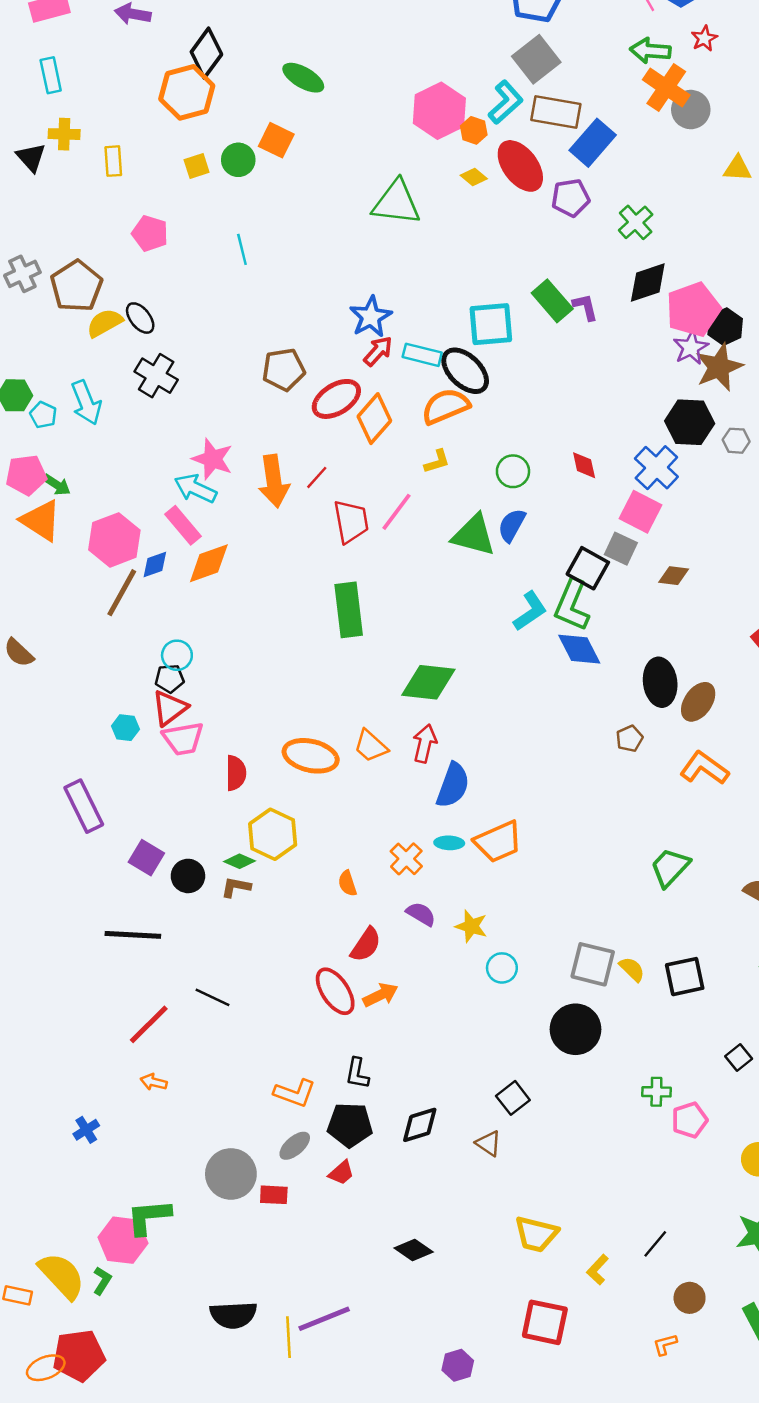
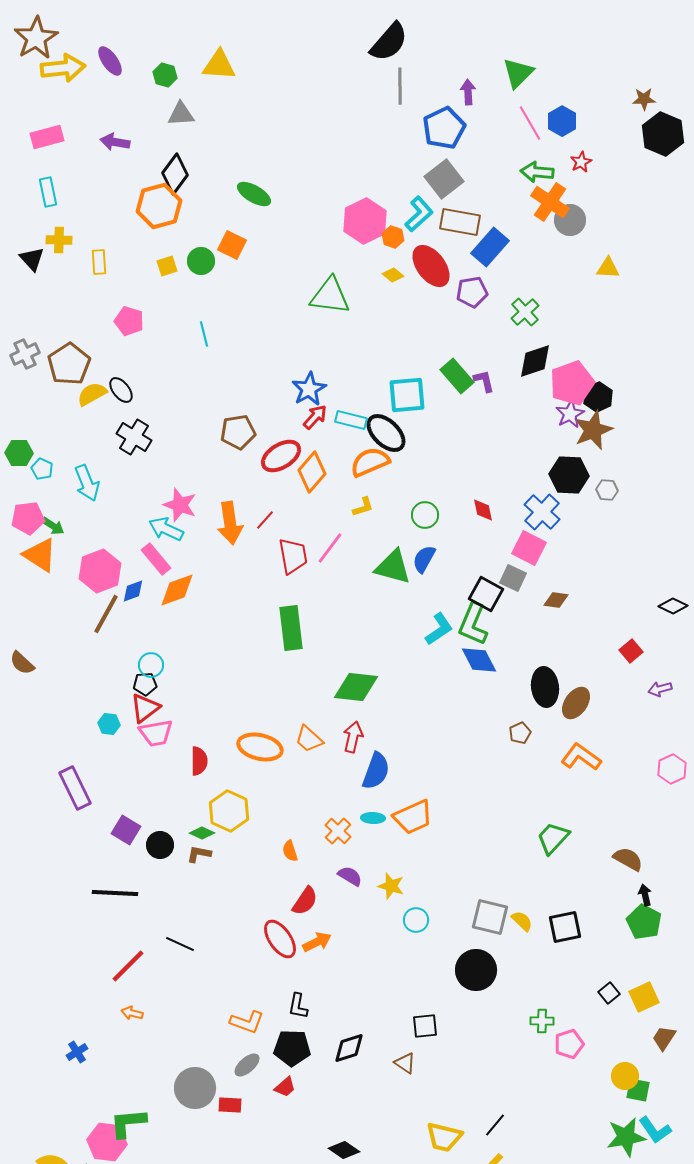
cyan arrow: (86, 403) -> (87, 483), moved
black square: (513, 1098) -> (425, 1026), turned 32
black line: (655, 1244) -> (495, 1125), moved

